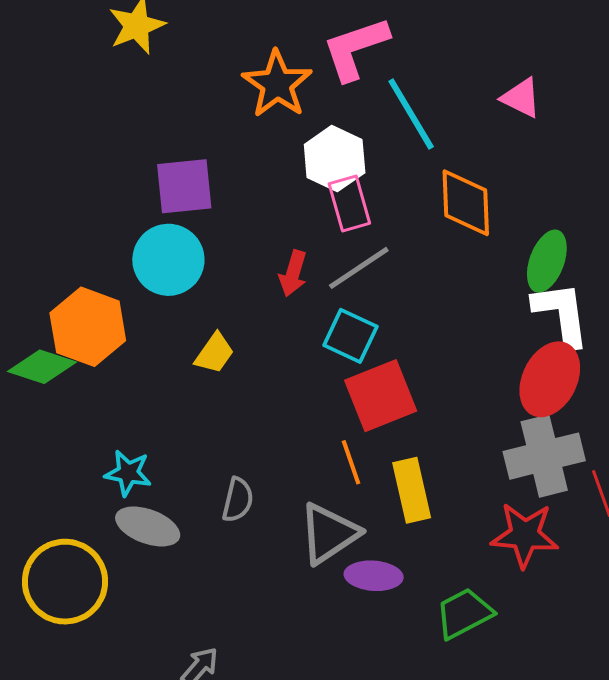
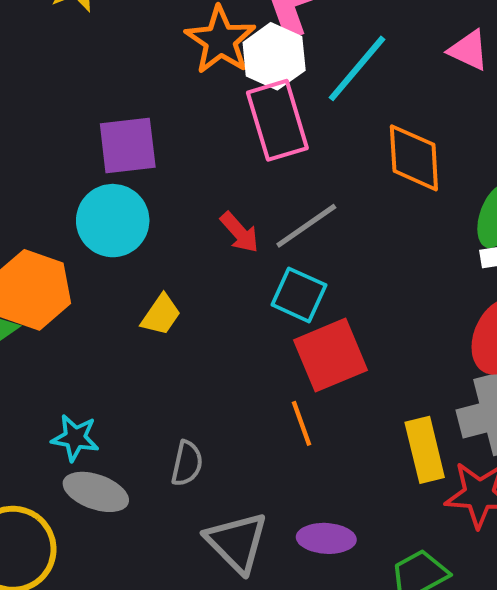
cyan line: (411, 114) -> (357, 68), turned 72
white hexagon: (335, 159) -> (274, 56), moved
pink rectangle: (349, 203) -> (277, 120), moved, size x1.4
red arrow: (293, 273) -> (240, 232), turned -57
yellow rectangle: (412, 490) -> (425, 450), moved
gray triangle: (329, 533) -> (237, 542), moved, turned -40

